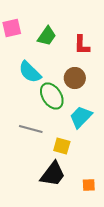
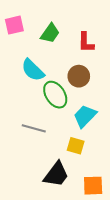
yellow square: (62, 146) -> (76, 146), moved
orange square: (89, 185) -> (93, 186), size x1.5

